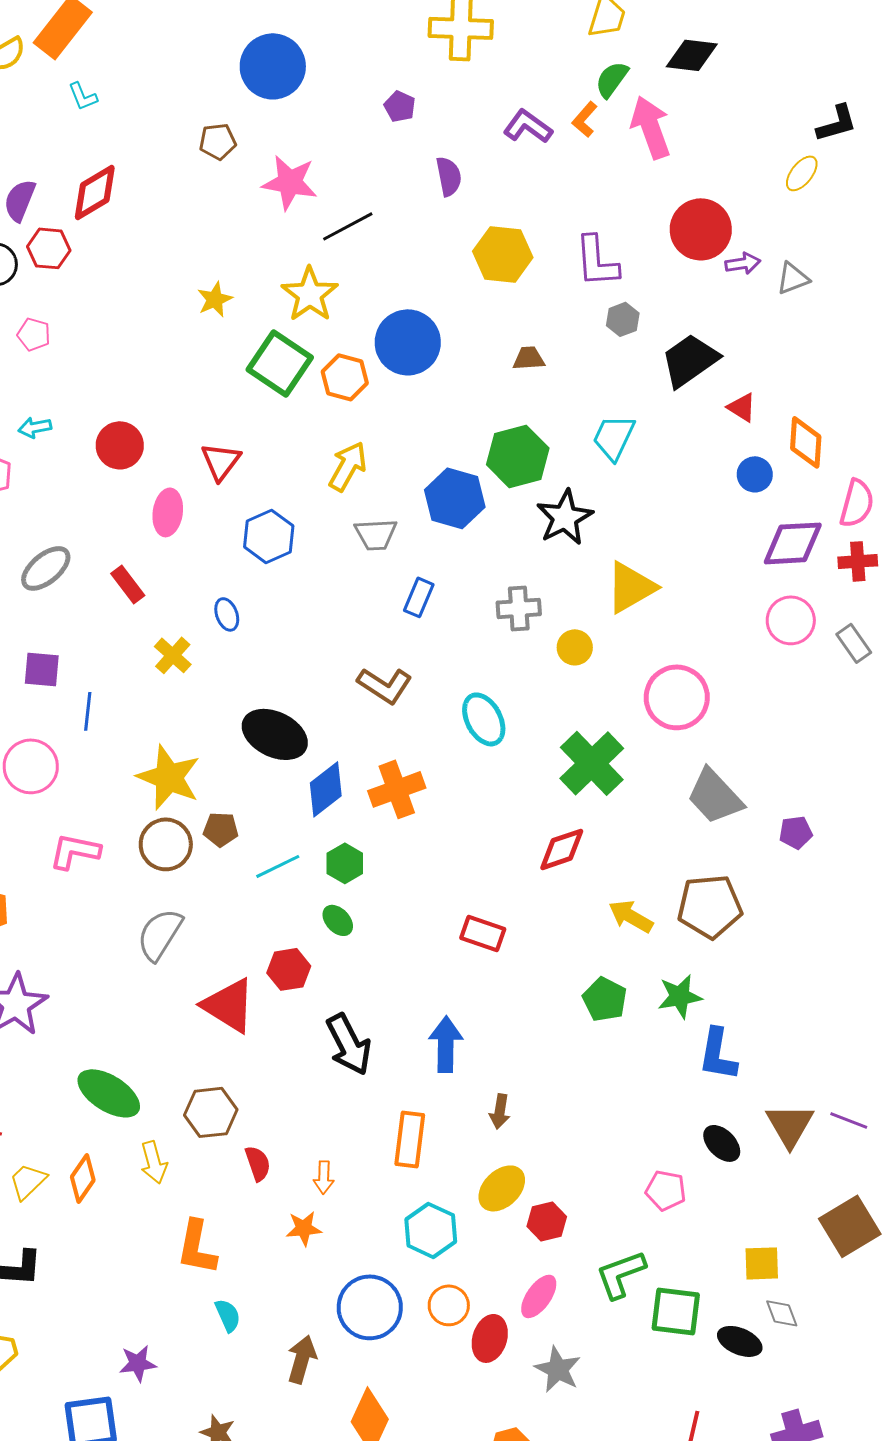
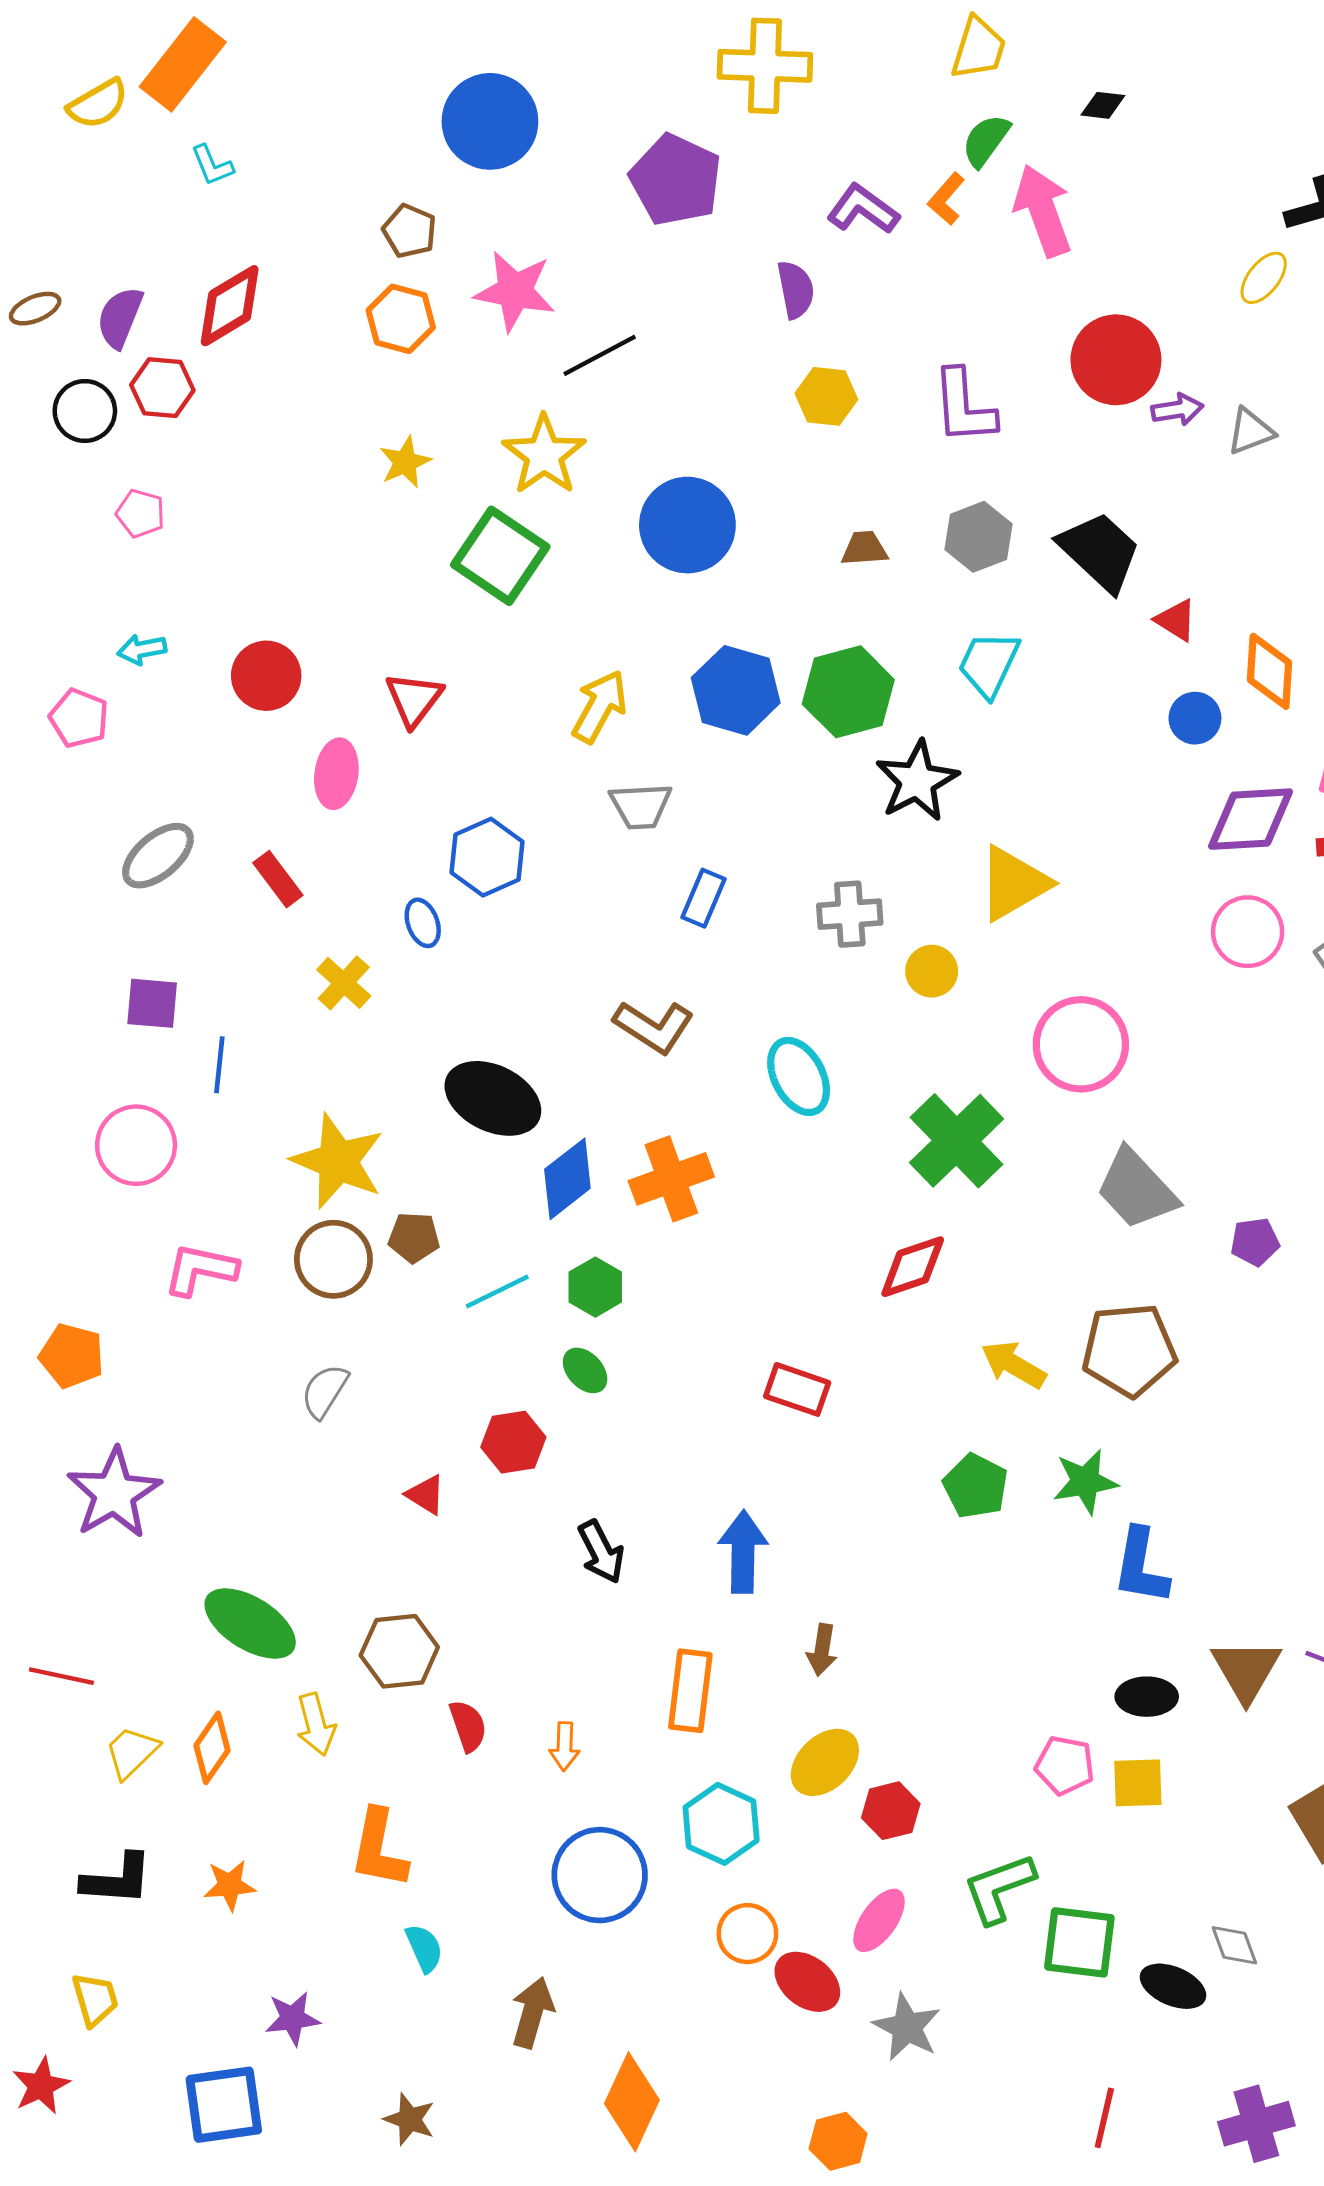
black diamond: (692, 55) -> (1103, 105), size x0.6
purple pentagon: (400, 106) -> (676, 180), size x2.0
brown pentagon: (218, 141) -> (410, 231), turned 30
purple semicircle: (449, 176) -> (796, 290), moved
yellow hexagon: (503, 254) -> (826, 396), size x0.7
gray hexagon: (623, 319) -> (978, 537), moved, size x1.4
black trapezoid: (690, 360) -> (1100, 551), turned 78
orange hexagon: (345, 377) -> (401, 319), moved
blue hexagon: (455, 498) -> (736, 690), moved
blue hexagon: (269, 536) -> (487, 857), moved
gray semicircle: (160, 934) -> (325, 1391), size x0.7
red triangle: (229, 1005) -> (426, 1495), size x0.5
black arrow: (349, 1044) -> (601, 1552), size x0.7
black ellipse: (722, 1143) -> (1147, 1697), turned -45
orange star: (304, 1228) -> (230, 1885), moved
yellow square: (762, 1263) -> (1138, 1783), moved
blue circle: (370, 1307) -> (600, 1875), moved
red ellipse: (490, 1338) -> (807, 1982), turned -69

